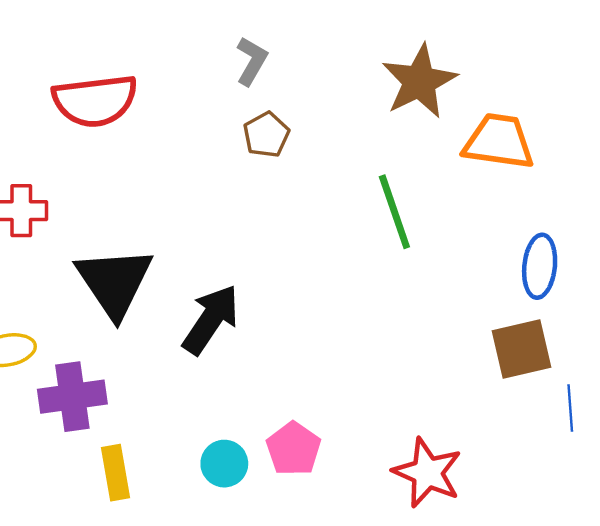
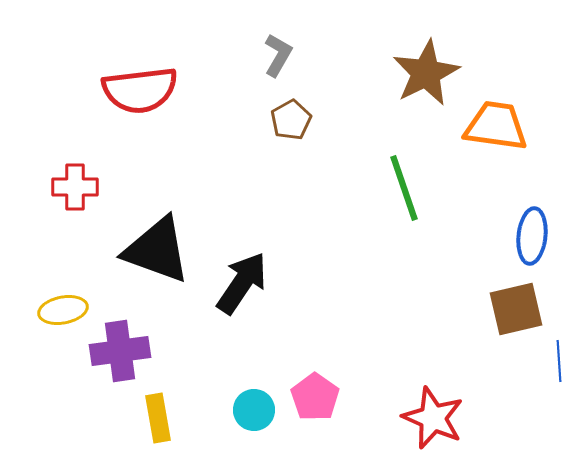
black triangle: (114, 282) -> (157, 250), turned -36

